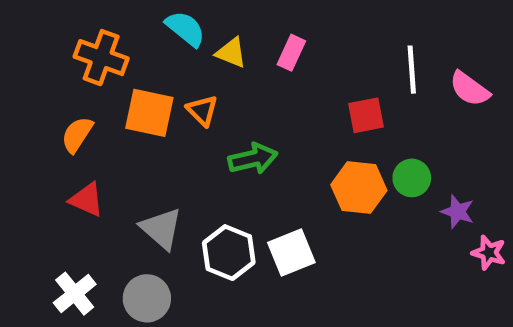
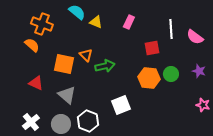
pink rectangle: (291, 53) -> (129, 22), moved
orange triangle: (202, 111) -> (86, 55), moved
orange square: (149, 113) -> (64, 64), moved
orange semicircle: (77, 135) -> (32, 45), moved, turned 98
purple star: (458, 212) -> (199, 71), moved
white hexagon: (229, 253) -> (88, 121), moved

